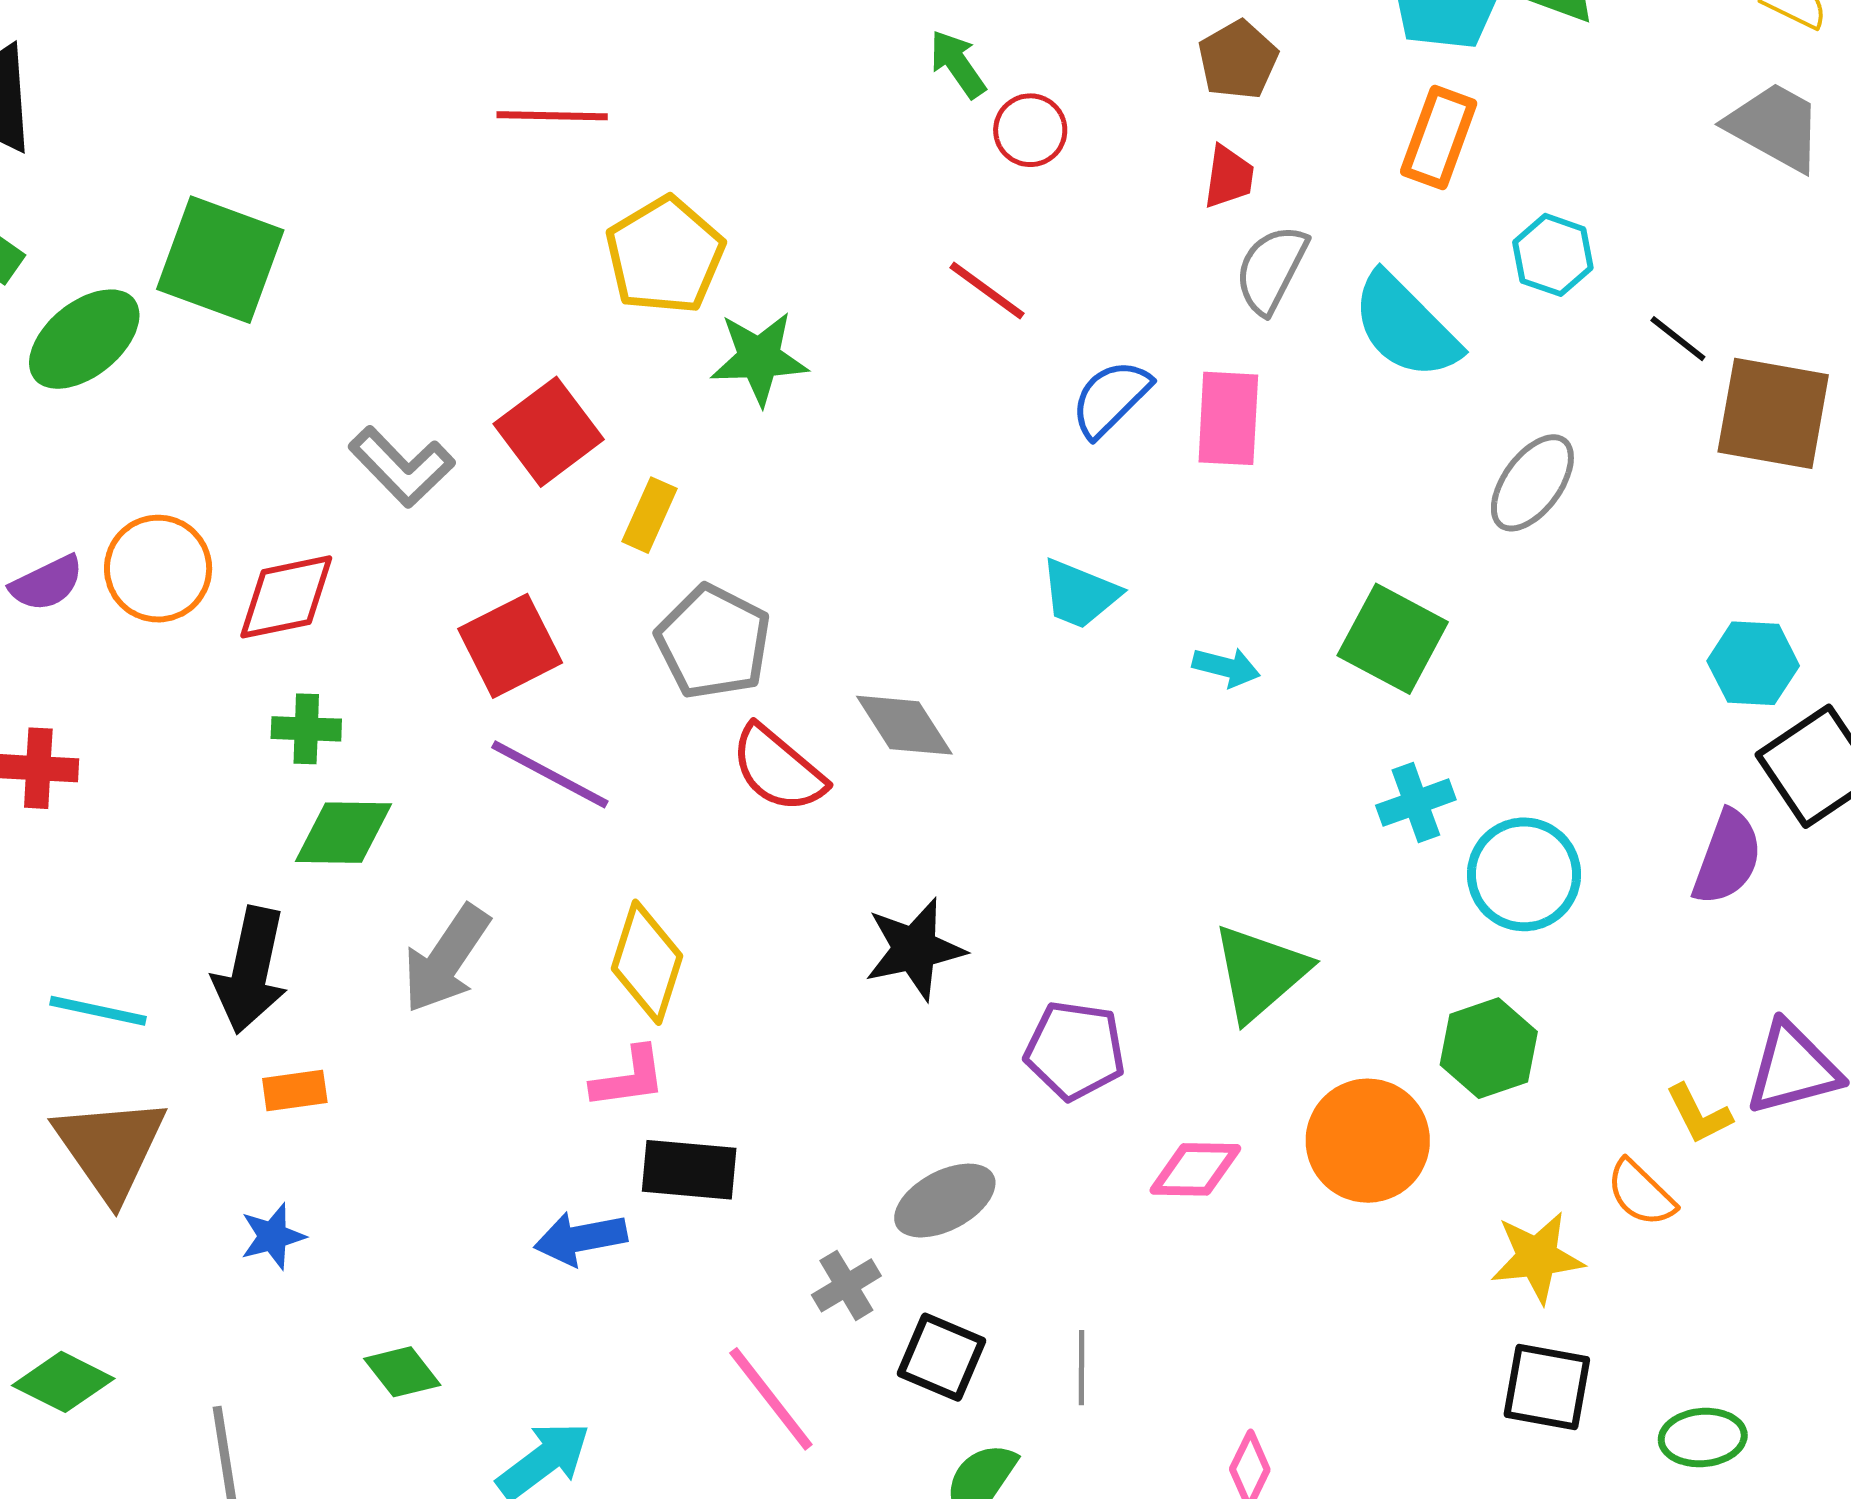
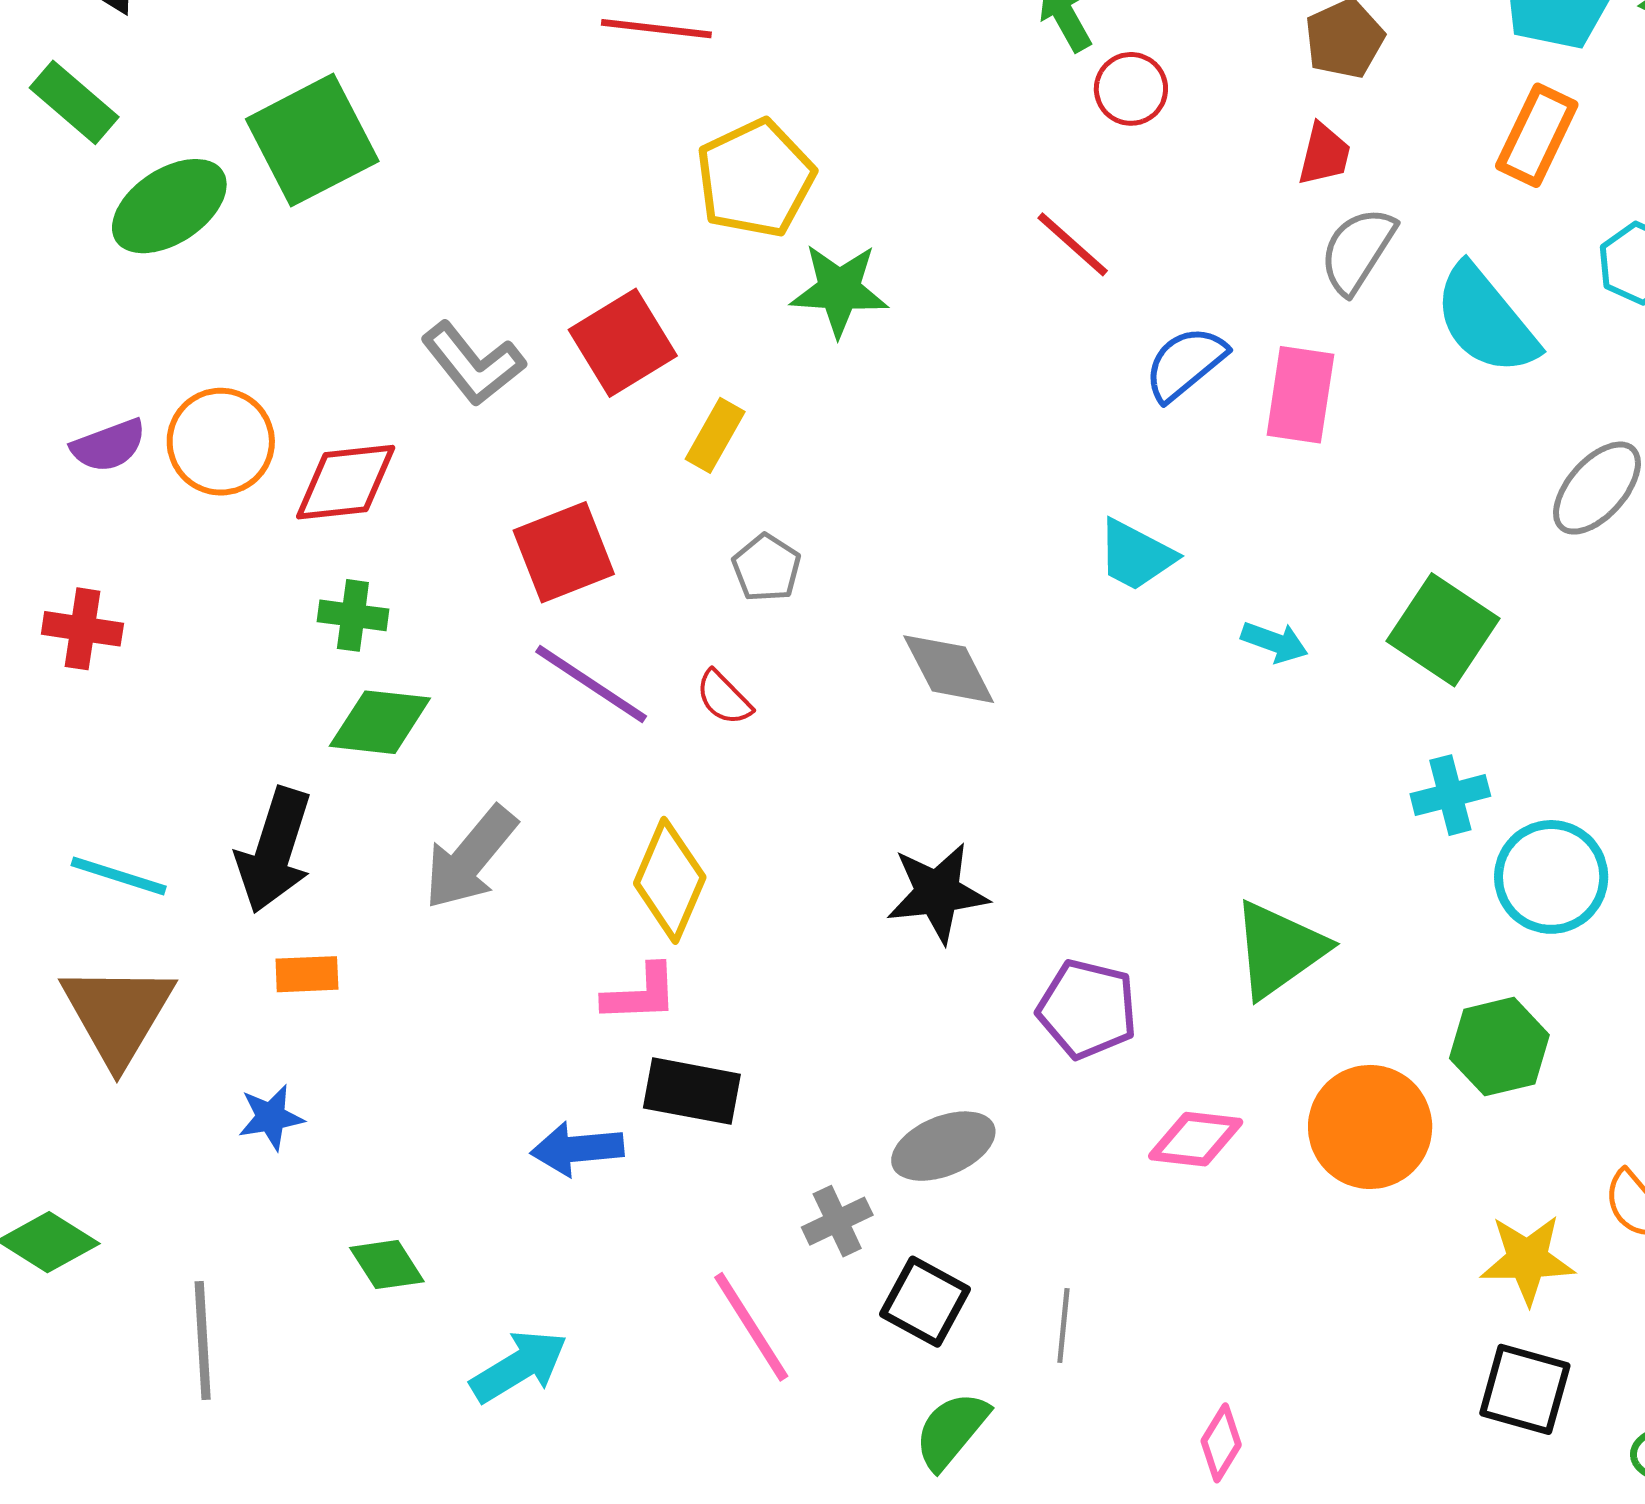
green square: (220, 260) -> (312, 140), turned 37
gray pentagon: (713, 642) -> (766, 568), size x0.6
red semicircle: (778, 769) -> (724, 698), moved, size x0.6

